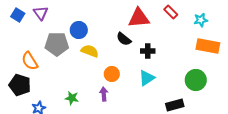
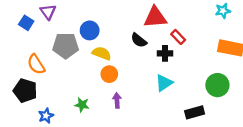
red rectangle: (171, 12) -> (178, 37), moved
blue square: (18, 15) -> (26, 23), moved
cyan star: (201, 20) -> (223, 11), moved
orange circle: (112, 74) -> (109, 74), moved

